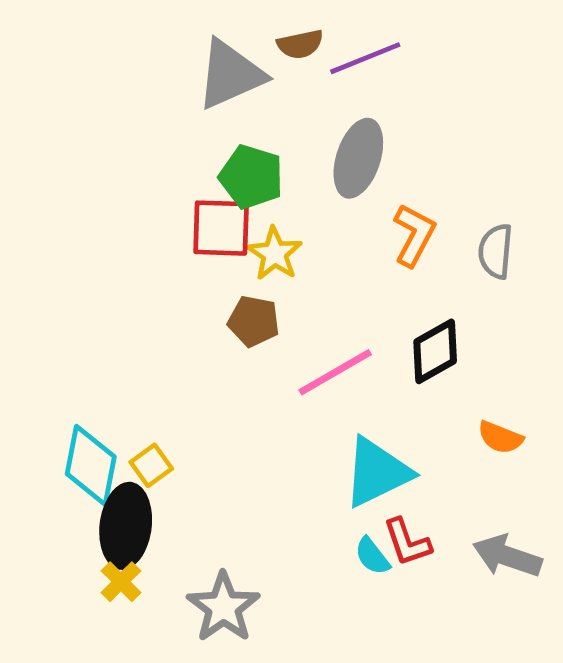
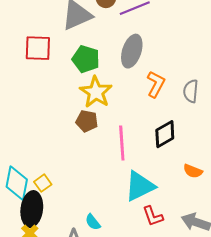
red square: (221, 228) -> (38, 48), moved
yellow star: (275, 254) -> (96, 92), size x1.4
pink line: (335, 372) -> (122, 143), turned -64
cyan semicircle: (372, 556) -> (93, 222), moved

